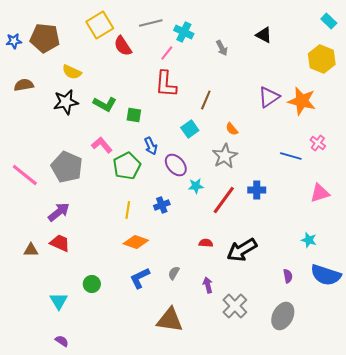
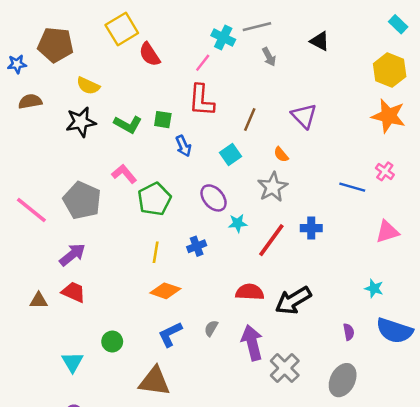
gray line: (151, 23) -> (257, 27), moved
blue star: (14, 41) -> (17, 64), moved
purple triangle: (269, 97) -> (304, 116), moved, turned -40
orange star: (302, 101) -> (388, 116), moved
green square: (134, 115) -> (163, 120), moved
blue arrow: (151, 146) -> (183, 146), moved
red semicircle: (206, 243) -> (250, 292), size x1.6
purple arrow: (208, 285) -> (252, 343), size x1.8
brown triangle: (170, 320) -> (154, 381), moved

